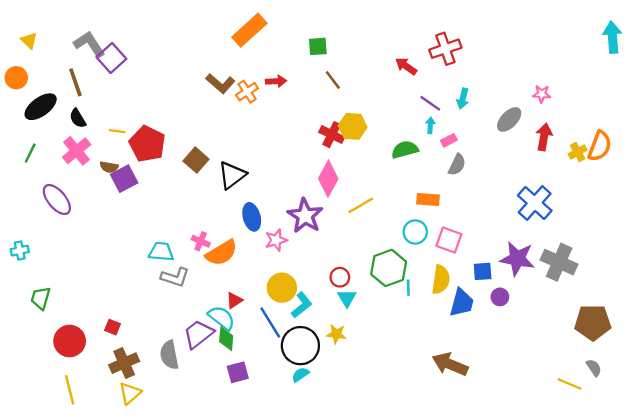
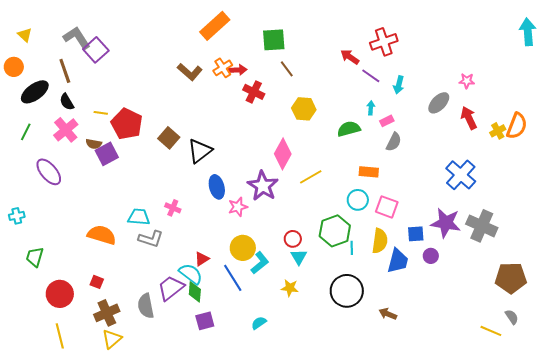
green square: (318, 46) -> (274, 40), size x1.4
orange cross: (247, 92) -> (223, 68), moved
purple line: (430, 103) -> (371, 76), moved
red cross: (332, 135) -> (254, 92), moved
red arrow: (544, 137) -> (469, 118), turned -35
orange semicircle: (222, 253) -> (102, 235), moved, turned -132
black circle: (300, 346) -> (347, 291), moved
brown arrow: (450, 364) -> (388, 314), size x0.6

